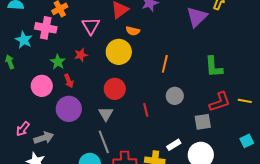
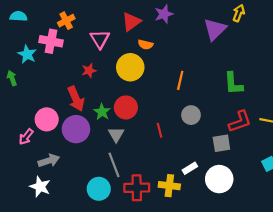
green star: (58, 62) -> (102, 112), moved
red arrow: (69, 81) -> (76, 99), size x1.6
pink circle: (42, 86) -> (47, 119), moved
pink arrow: (23, 129) -> (26, 137), moved

